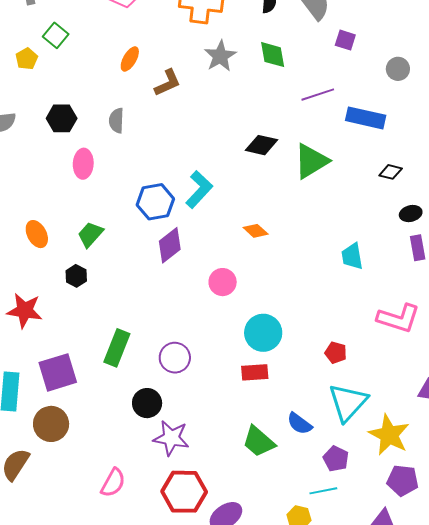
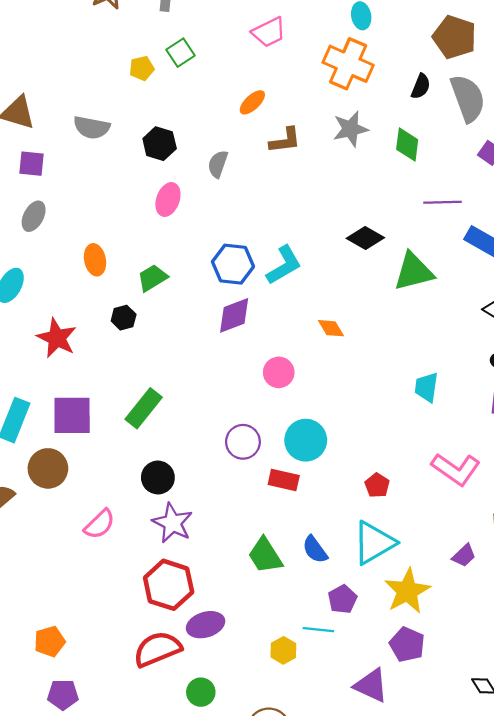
purple circle: (175, 358) -> (243, 442), moved
pink semicircle: (113, 483) -> (100, 524), moved

